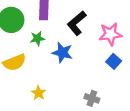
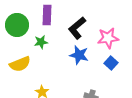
blue star: (62, 53) -> (79, 55), moved

